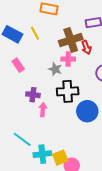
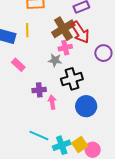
yellow line: (35, 33) -> (27, 30), turned 40
red arrow: (86, 47) -> (80, 32), size x1.6
blue circle: (87, 111) -> (86, 106), moved

